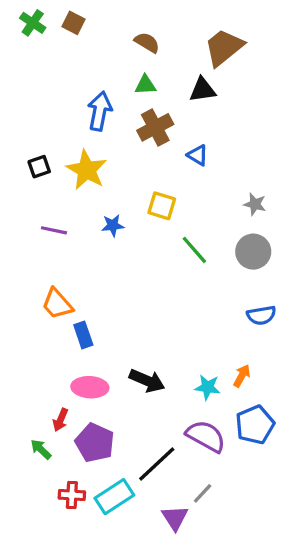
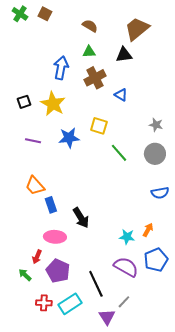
blue star: (113, 225) -> (69, 138), size x1.5
black arrow: (147, 381) -> (81, 218), moved, turned 35
black line: (157, 464) -> (96, 284), turned -72

